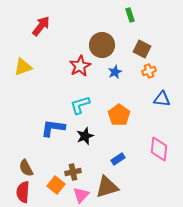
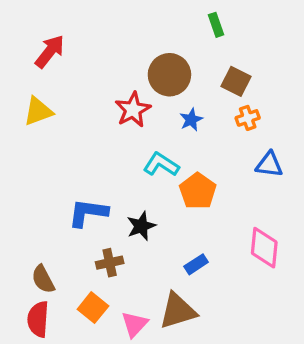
red arrow: (41, 26) -> (50, 51), moved
cyan L-shape: (80, 105) -> (161, 165), moved, turned 50
brown cross: (73, 172) -> (110, 263), moved

